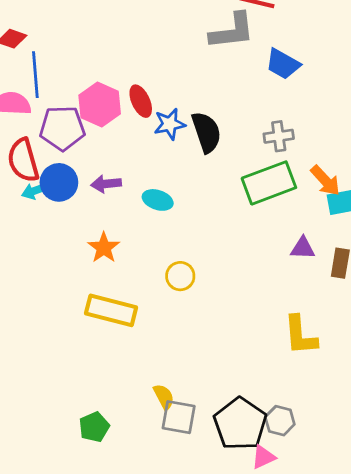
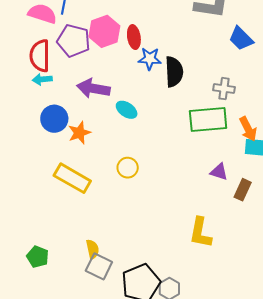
blue circle: (59, 182) -> (54, 119), moved
purple arrow: (106, 184) -> (93, 88), size x1.5
green pentagon: (94, 427) -> (38, 257), turned 30

